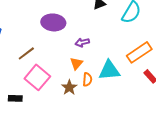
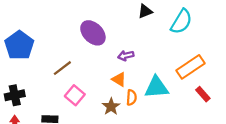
purple ellipse: (53, 22) -> (93, 33), turned 40
orange triangle: (76, 63) -> (119, 79), turned -40
pink square: (37, 77) -> (75, 95), size x0.7

